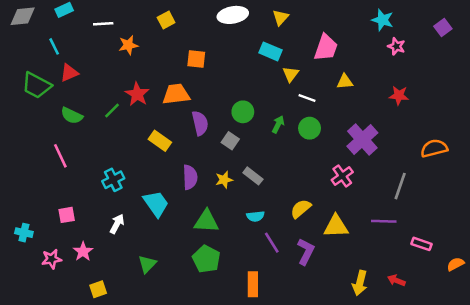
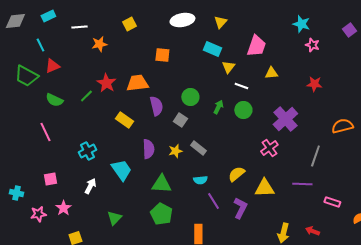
orange square: (196, 59) -> (162, 55), moved

